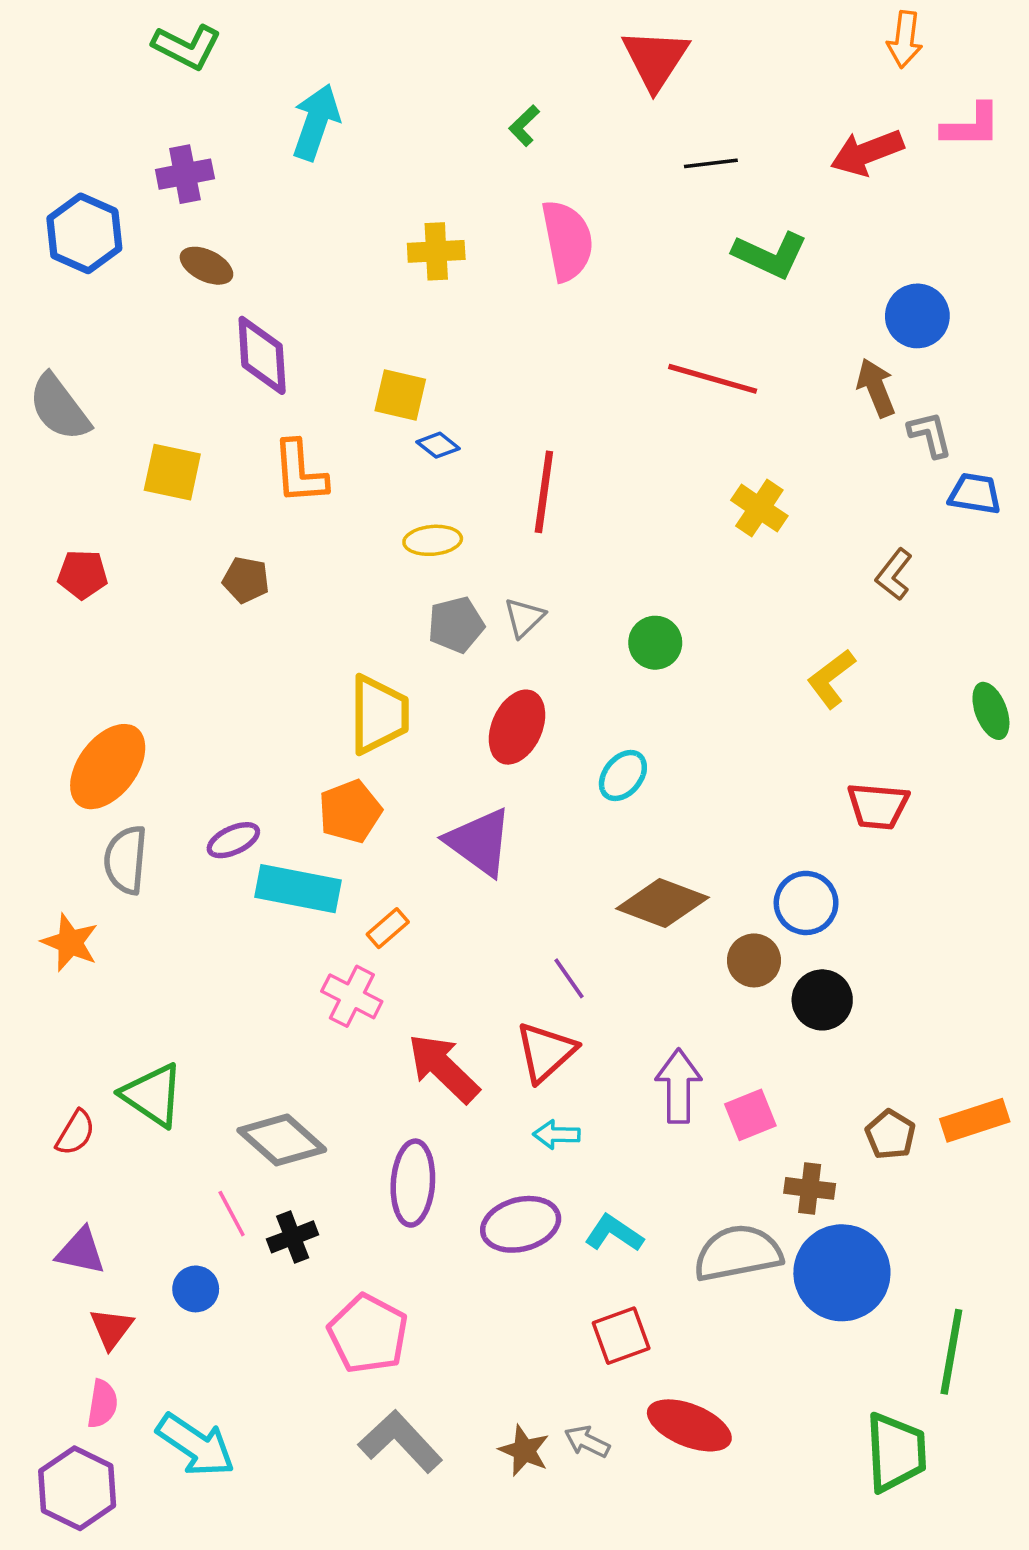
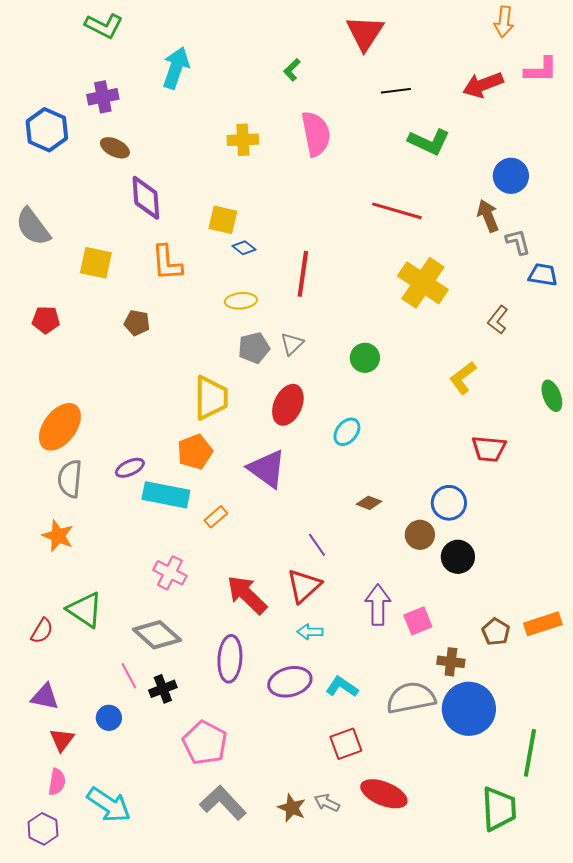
yellow cross: (759, 508) -> (423, 283), size x1.6
brown diamond: (662, 903) -> (369, 503), size x0.5
orange star: (70, 942) -> (58, 536), moved
pink cross: (352, 996) -> (170, 573), moved
purple hexagon: (77, 1488) -> (43, 829), size x0.7

